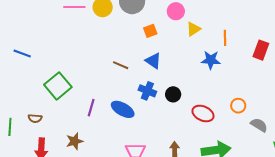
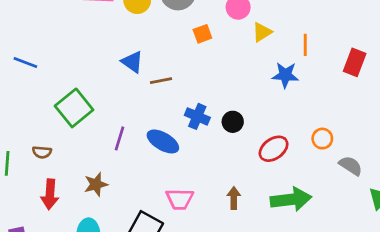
blue triangle: (153, 61) -> (132, 62), moved
brown line: (121, 65) -> (161, 81), turned -35
red ellipse: (203, 114) -> (274, 149), turned -60

